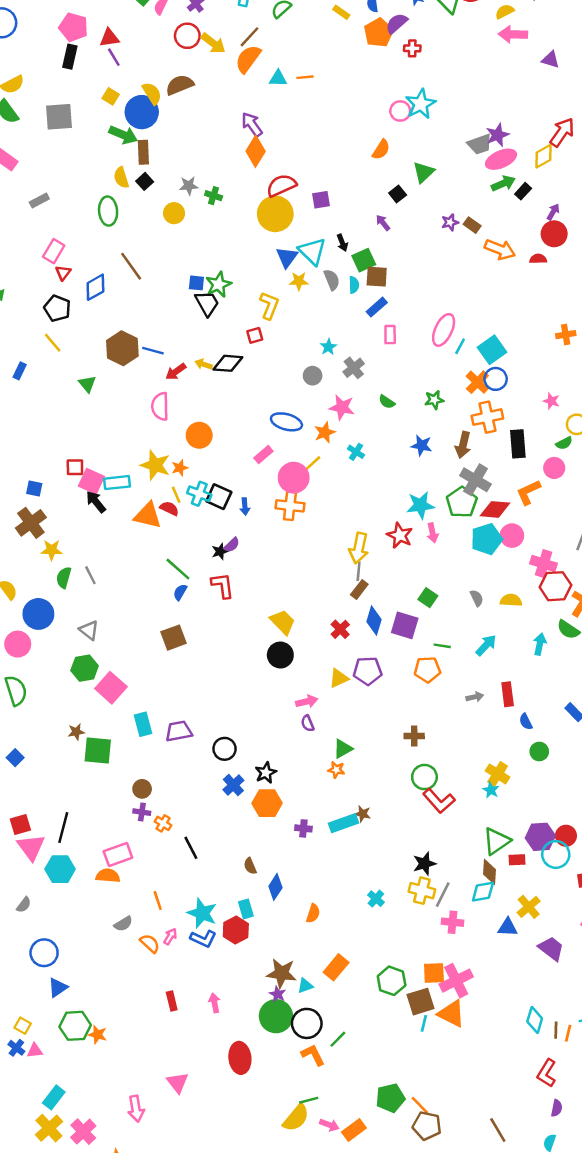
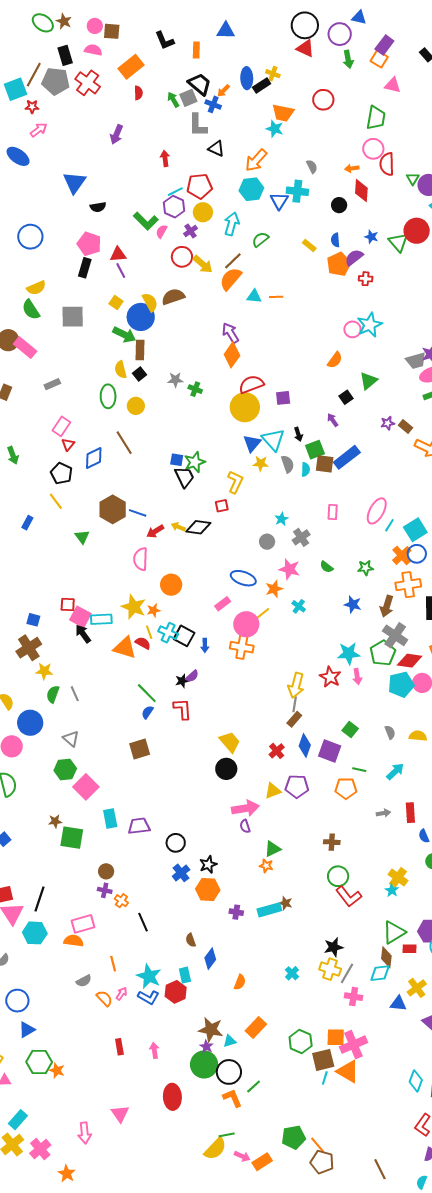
yellow circle: (174, 213) -> (136, 406), moved
blue rectangle: (377, 307) -> (347, 457), moved, size x1.5
pink arrow: (307, 701) -> (245, 808), size x1.5

